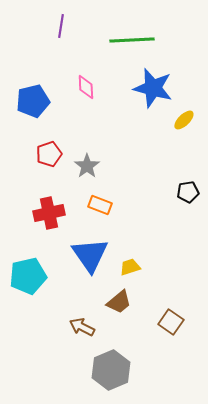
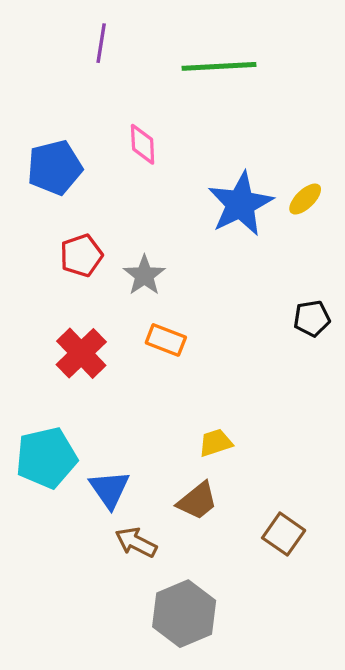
blue star: (153, 88) -> (240, 204), moved, turned 30
red cross: (49, 213) -> (81, 353), turned -32
blue triangle: (90, 255) -> (109, 489), moved, size x0.7

